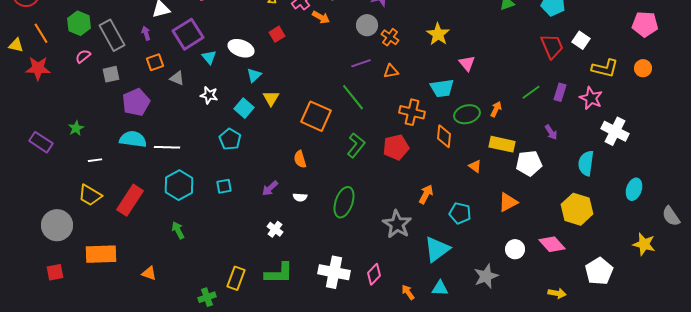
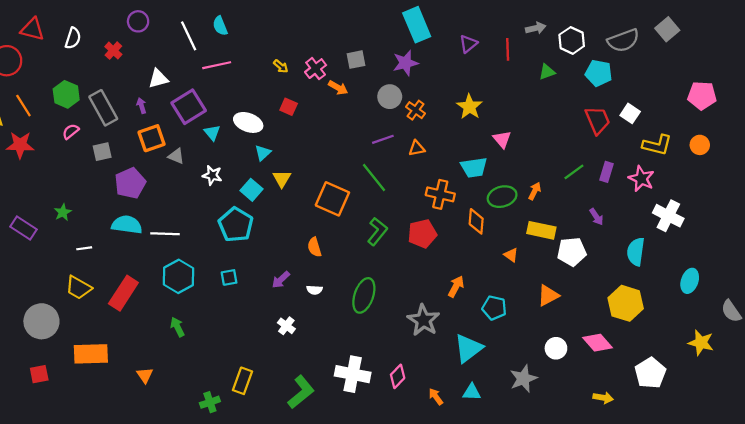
red square: (277, 34) -> (289, 107), turned -35
orange square: (155, 62) -> (152, 138), size x1.4
cyan pentagon: (230, 139) -> (236, 225), size x1.4
orange triangle: (149, 273) -> (145, 375), turned 35
green L-shape: (279, 273) -> (301, 392), moved, turned -40

